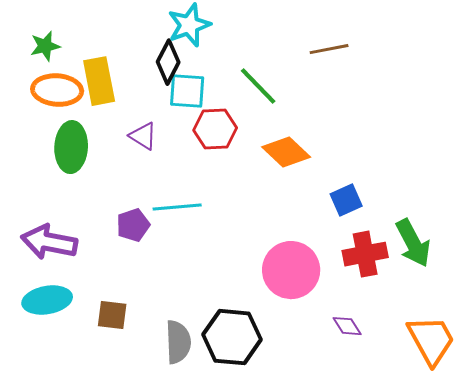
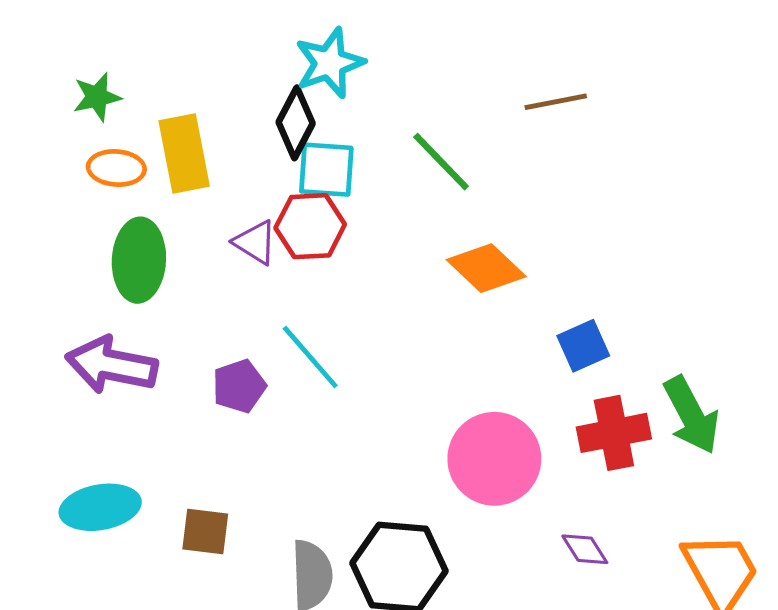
orange ellipse: (57, 90) -> (116, 168), size x0.7
red hexagon: (215, 129) -> (310, 226), moved
cyan line: (177, 207) -> (310, 357), turned 54
purple arrow: (49, 242) -> (111, 365), moved

